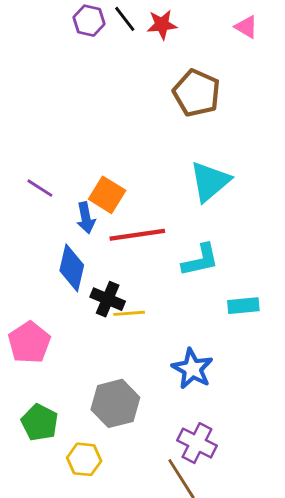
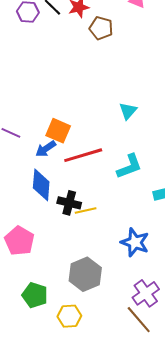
brown pentagon: (197, 93) -> (101, 28), moved, size x0.7
cyan triangle: (210, 181) -> (128, 111), size x0.6
blue arrow: (86, 218) -> (46, 149), turned 75
purple cross: (197, 443) -> (146, 293), turned 36

